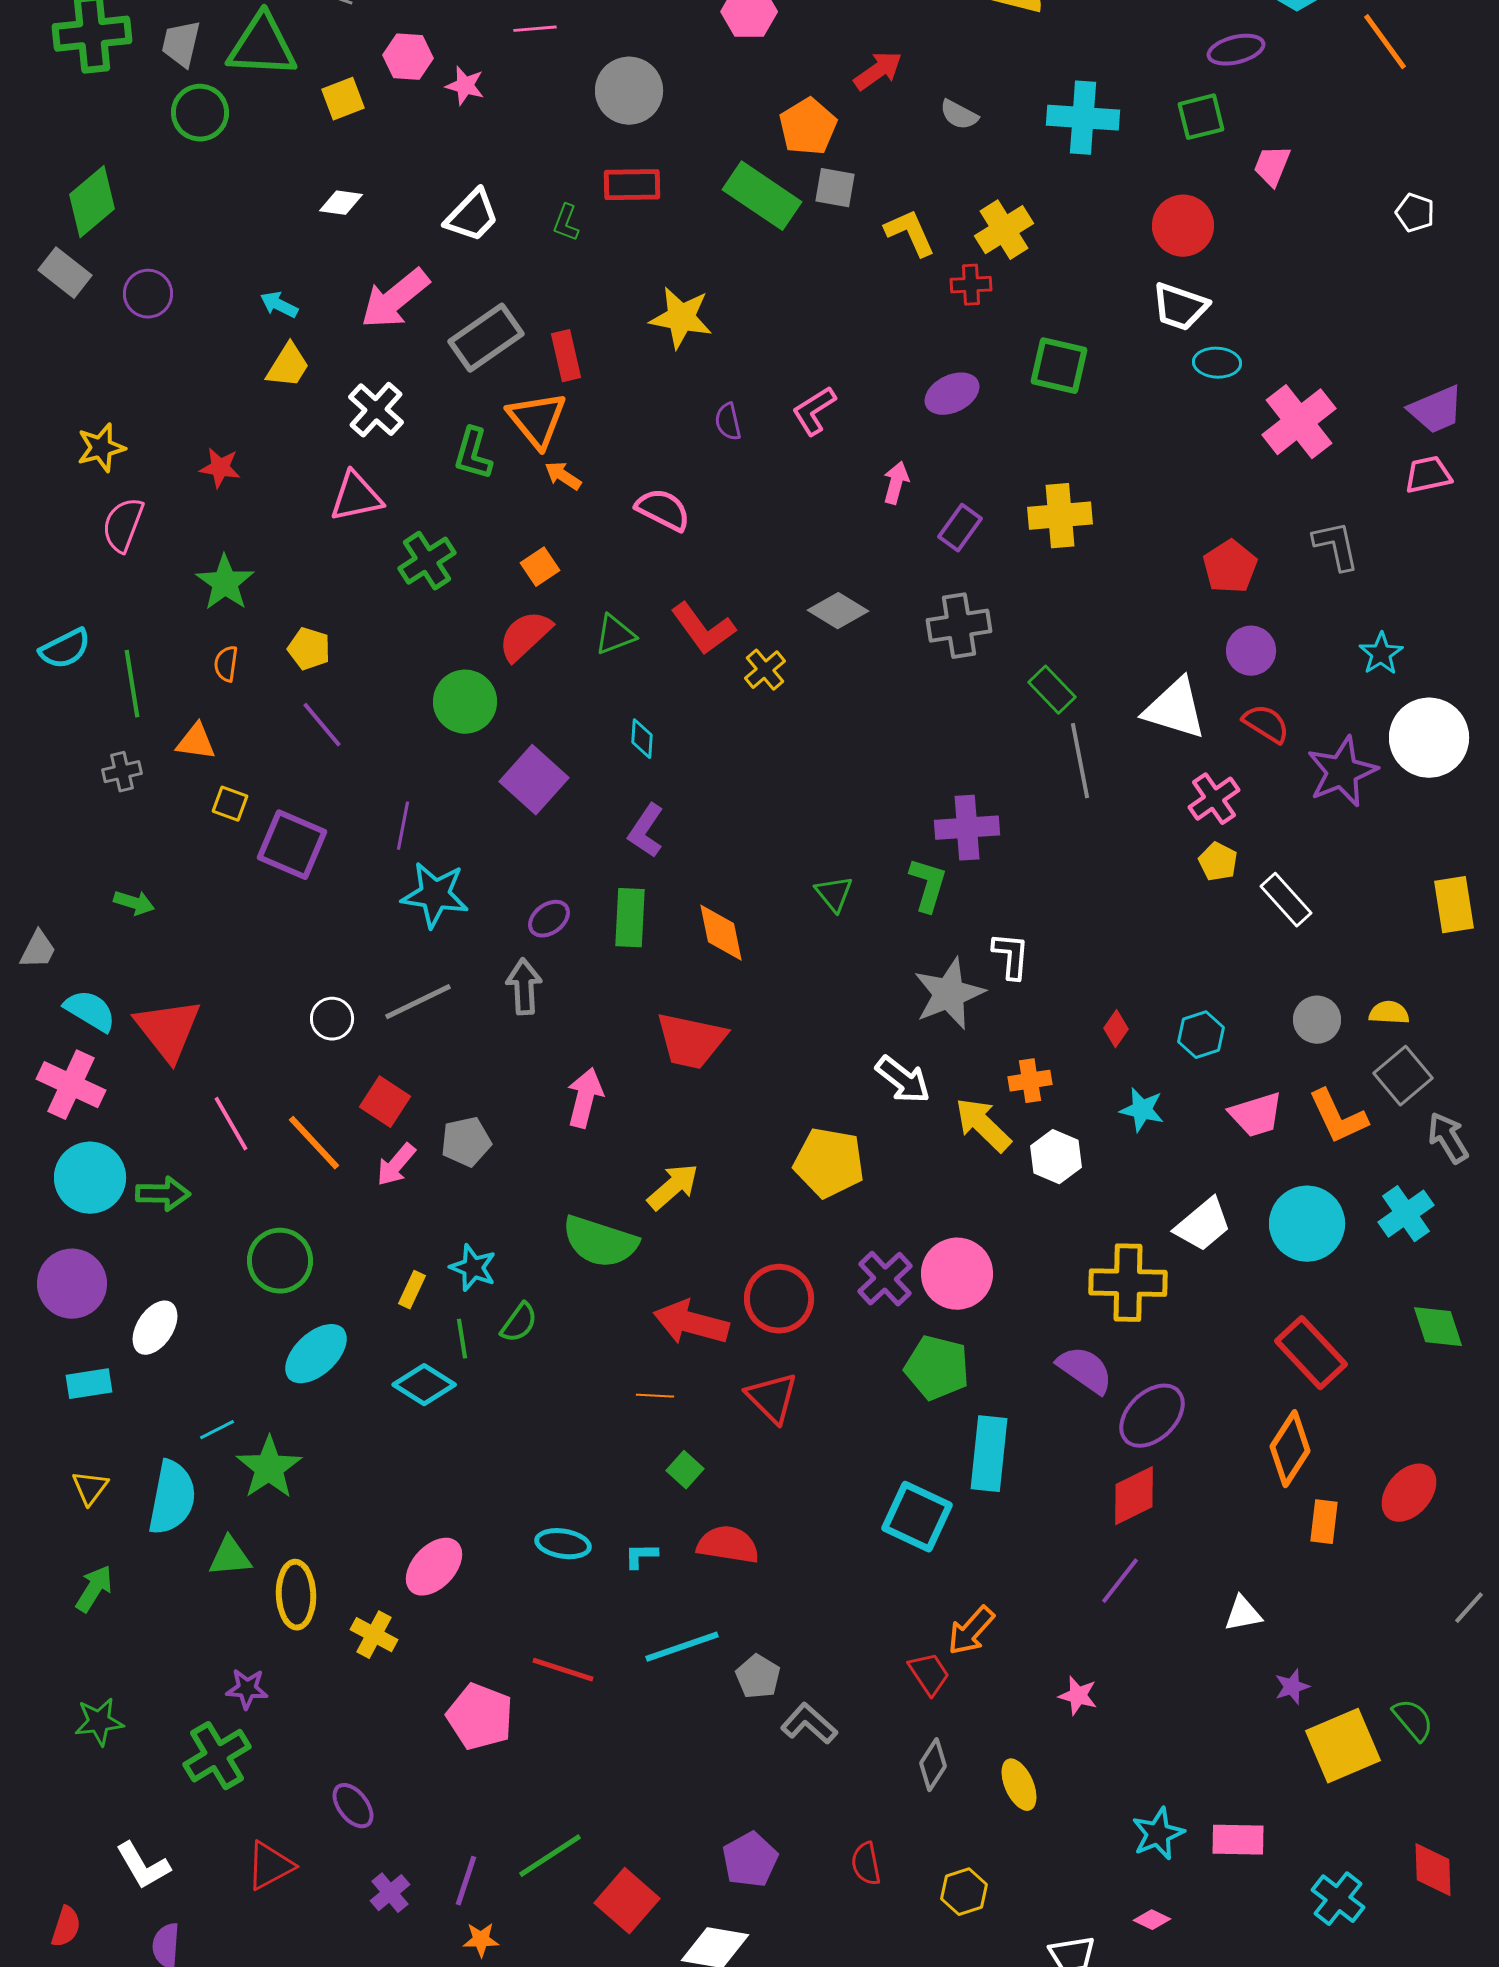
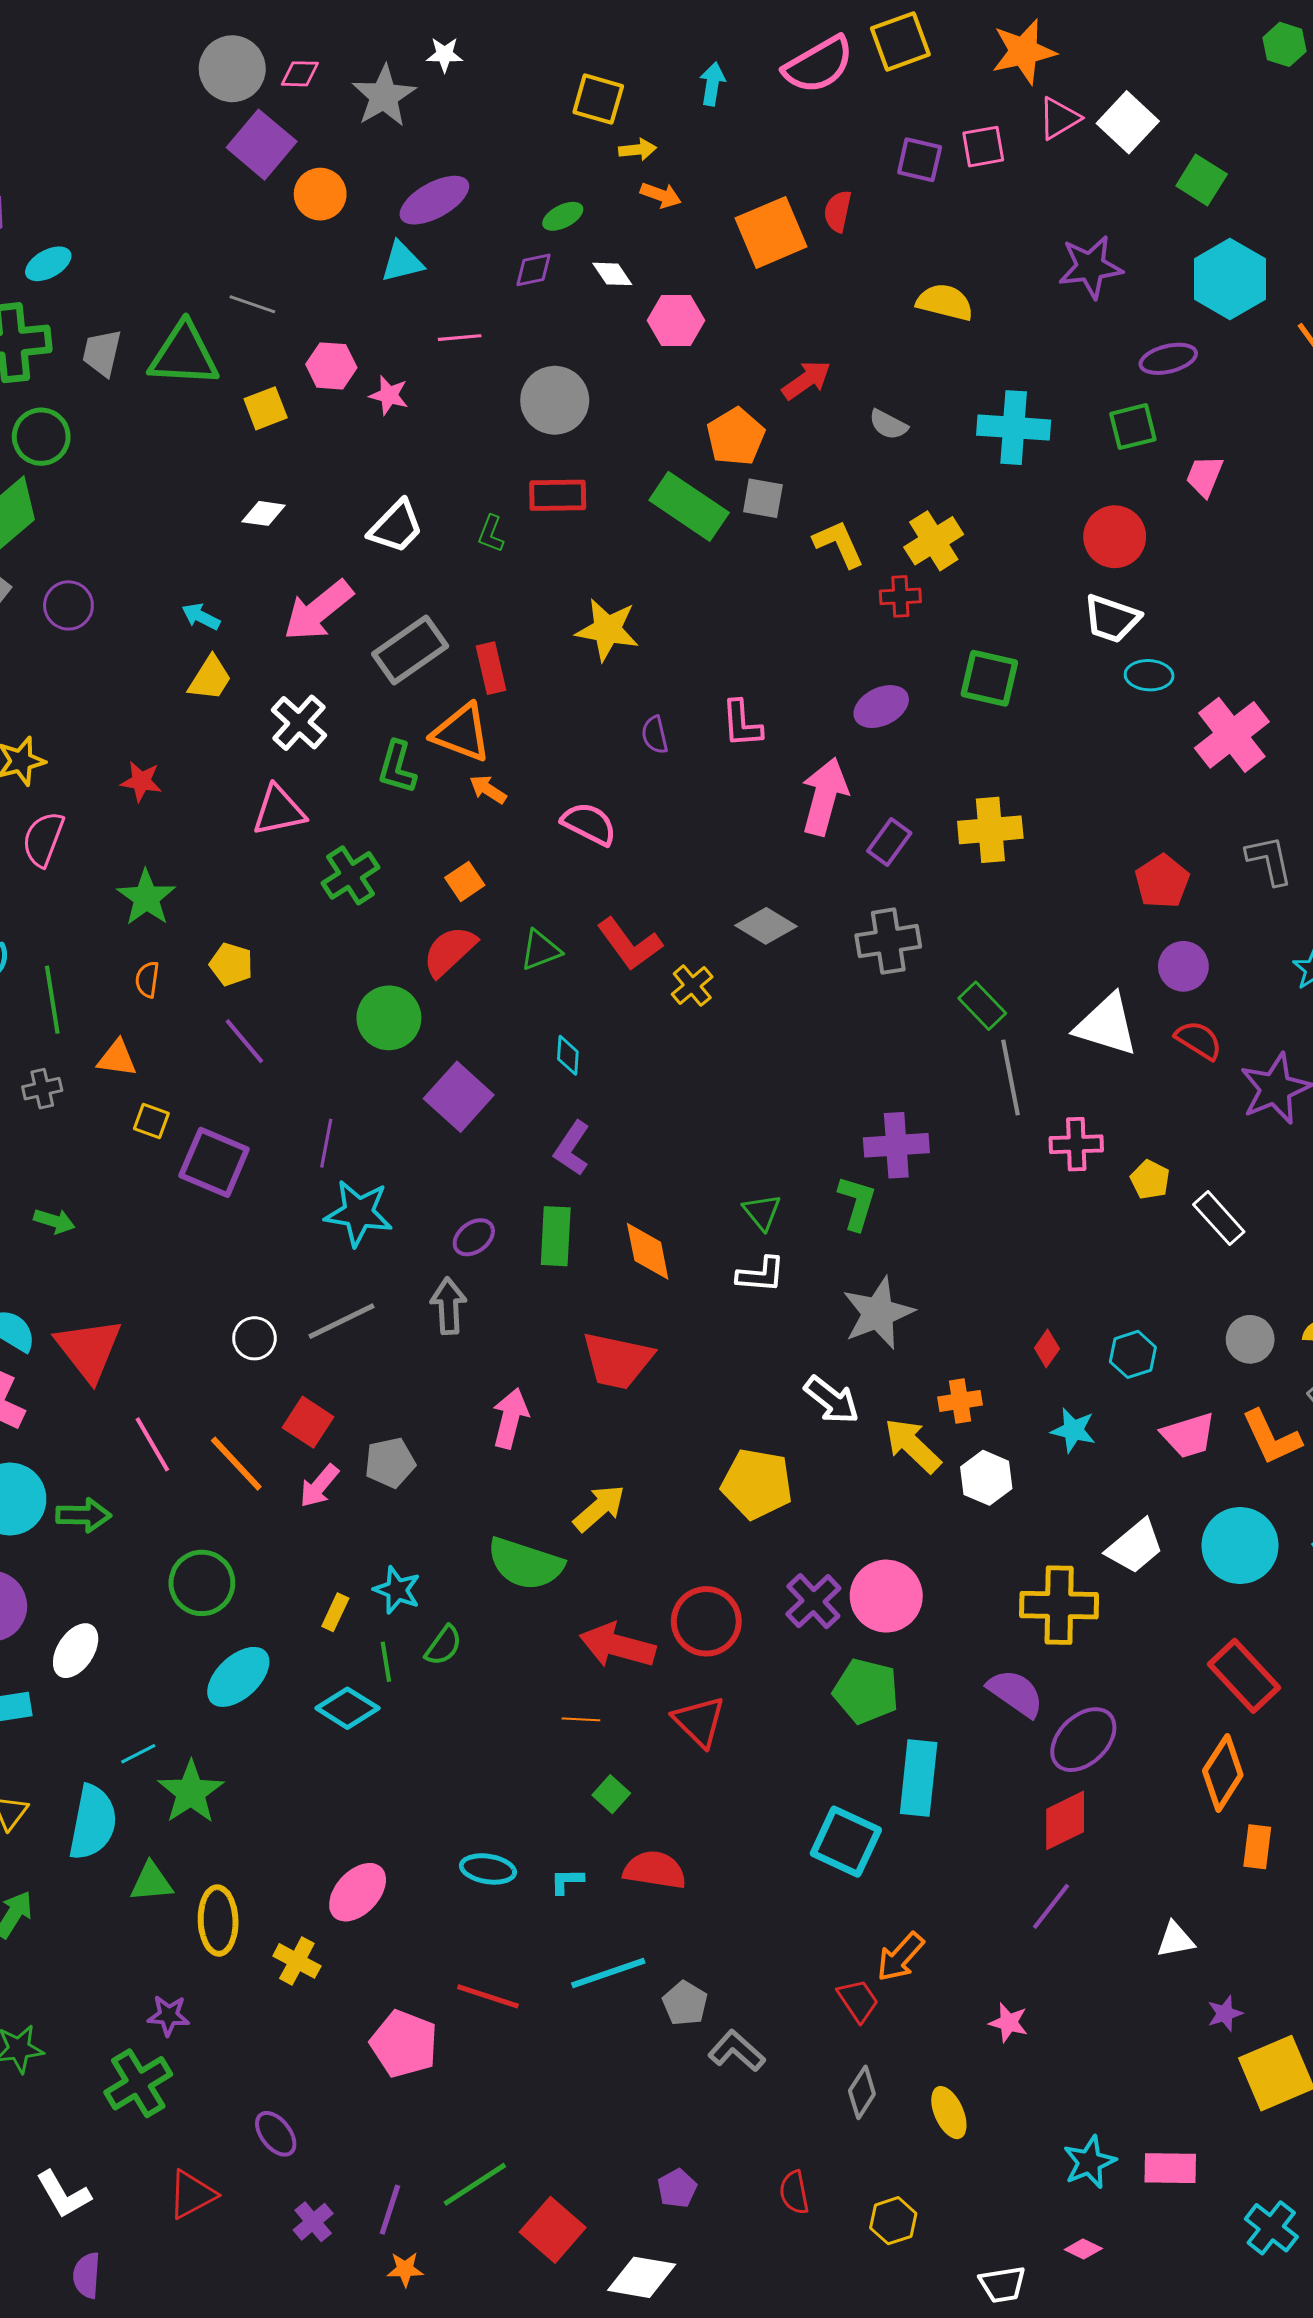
green circle: (200, 113) -> (41, 437), moved
pink L-shape: (814, 411) -> (742, 724), turned -62
orange triangle: (537, 420) -> (462, 733), turned -30
pink arrow: (896, 483) -> (825, 797), size x1.8
pink cross: (1214, 799) -> (1076, 1144), moved, turned 33
white L-shape: (1011, 956) -> (761, 1275), moved, turned 90
purple pentagon: (750, 1860) -> (677, 2188), size x0.7

